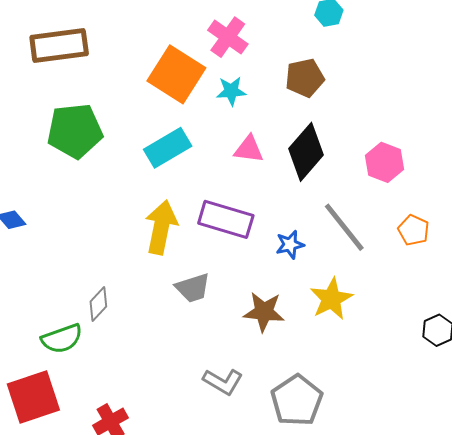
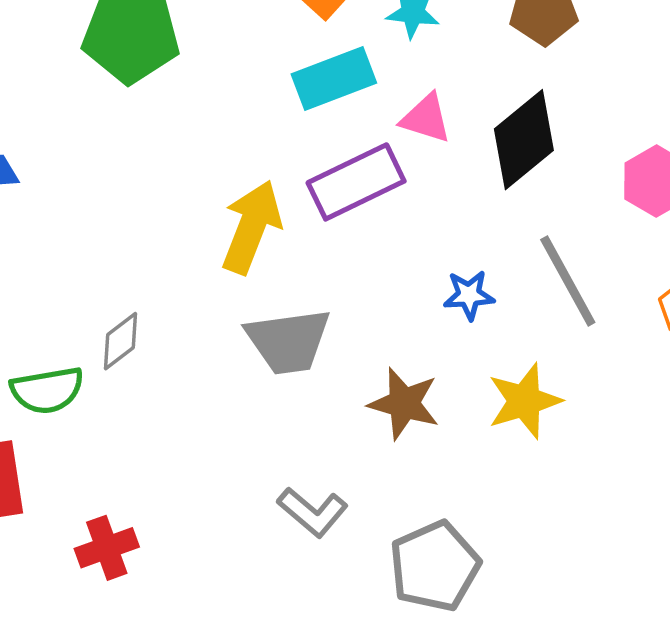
cyan rectangle: (168, 148) -> (334, 78), moved
purple rectangle: (226, 219) -> (356, 182), moved, turned -52
gray trapezoid: (193, 288) -> (288, 341), size x1.4

